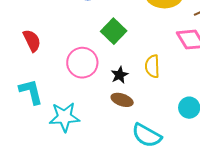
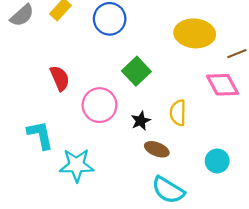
red semicircle: (32, 41) -> (60, 78), moved
brown ellipse: (122, 100) -> (157, 149), moved

